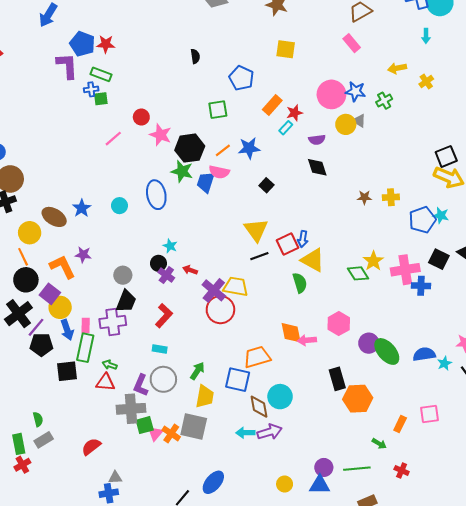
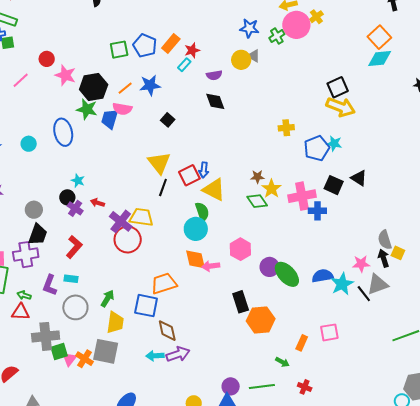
blue pentagon: (241, 78) -> (145, 46), moved
pink circle: (331, 94) -> (296, 25), moved
brown star: (364, 197) -> (257, 177), moved
black line: (259, 256) -> (163, 187), turned -48
cyan star: (444, 363) -> (342, 284), size x1.6
purple L-shape: (141, 385) -> (50, 285), moved
cyan circle: (280, 397) -> (196, 229), moved

